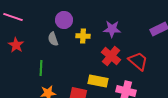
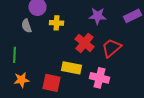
purple star: (112, 29) -> (98, 16), moved
red trapezoid: (138, 61) -> (112, 48), turned -80

